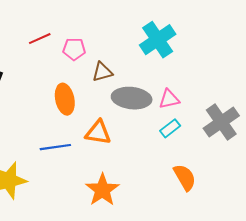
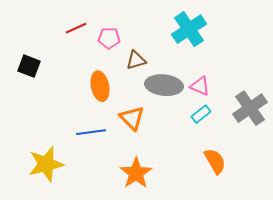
pink triangle: (169, 99) -> (200, 86), turned 35
orange triangle: (98, 132) -> (132, 118), turned 36

